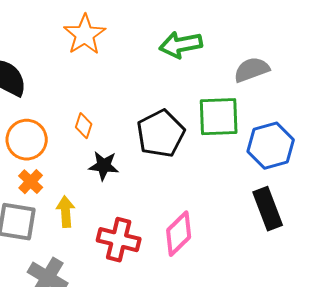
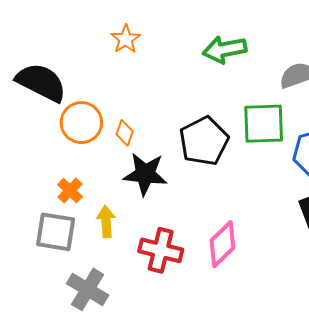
orange star: (85, 35) -> (126, 39), size x0.7
orange circle: (27, 140) -> (81, 123), moved
black star: (104, 166) -> (145, 174), size x1.4

